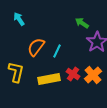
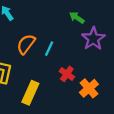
orange cross: (93, 75) -> (89, 88), moved
yellow rectangle: (49, 79) -> (30, 93), moved, turned -55

